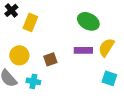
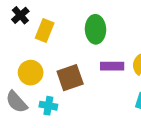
green ellipse: (88, 21) -> (96, 29), moved, turned 60
brown square: (50, 59) -> (70, 78), size x1.5

